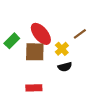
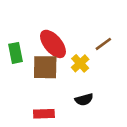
green rectangle: (12, 41) -> (16, 53), turned -56
black semicircle: (65, 67) -> (84, 100), moved

